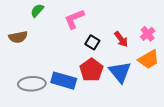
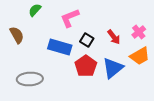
brown semicircle: (18, 37) -> (17, 35), turned -108
blue triangle: (120, 72) -> (113, 68), turned 30
blue rectangle: (64, 81) -> (60, 47), moved

